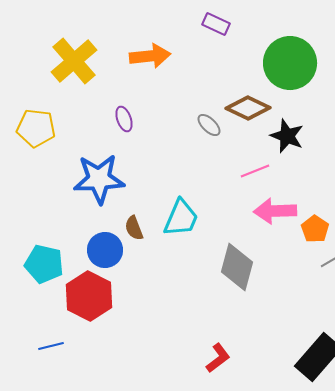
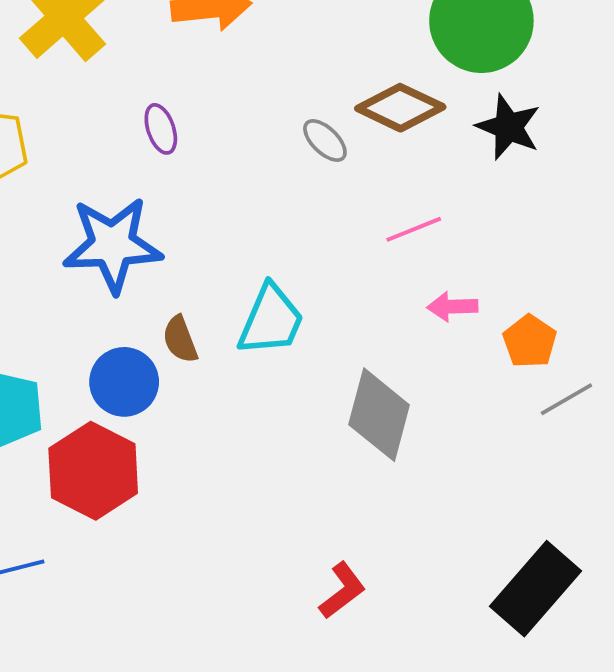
black star: (287, 136) -> (508, 127), moved
pink arrow: (275, 211) -> (452, 307), size x0.6

